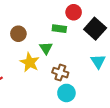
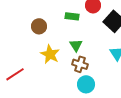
green rectangle: (59, 29) -> (72, 16), moved
green triangle: (46, 48) -> (76, 45), moved

